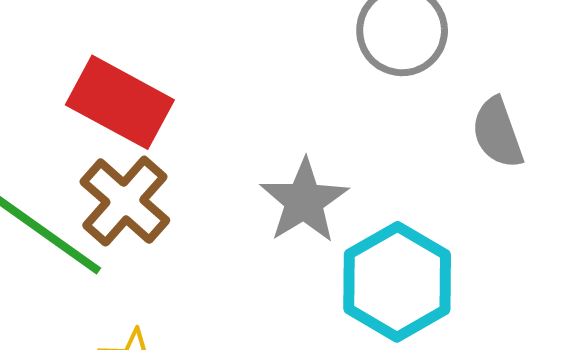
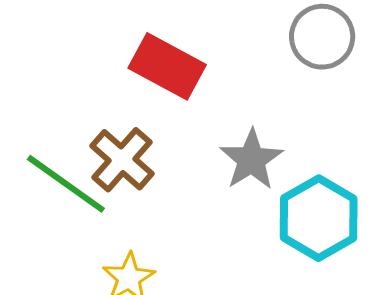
red rectangle: (120, 102) -> (167, 66), moved

